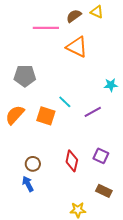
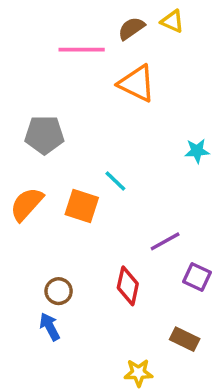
purple line: (93, 112) -> (165, 241), moved
purple square: (101, 156) -> (197, 277), moved

